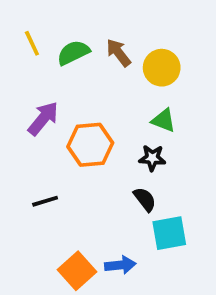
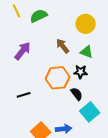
brown arrow: (118, 53) -> (63, 46), moved
orange hexagon: (90, 145) -> (58, 78), moved
cyan square: (169, 233) -> (90, 112), turned -30

